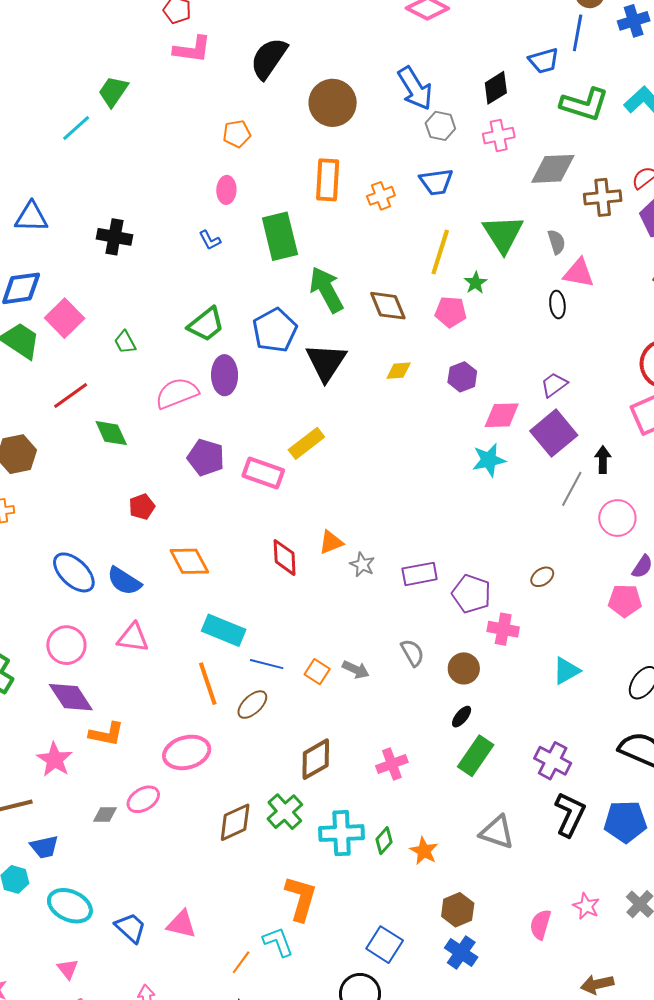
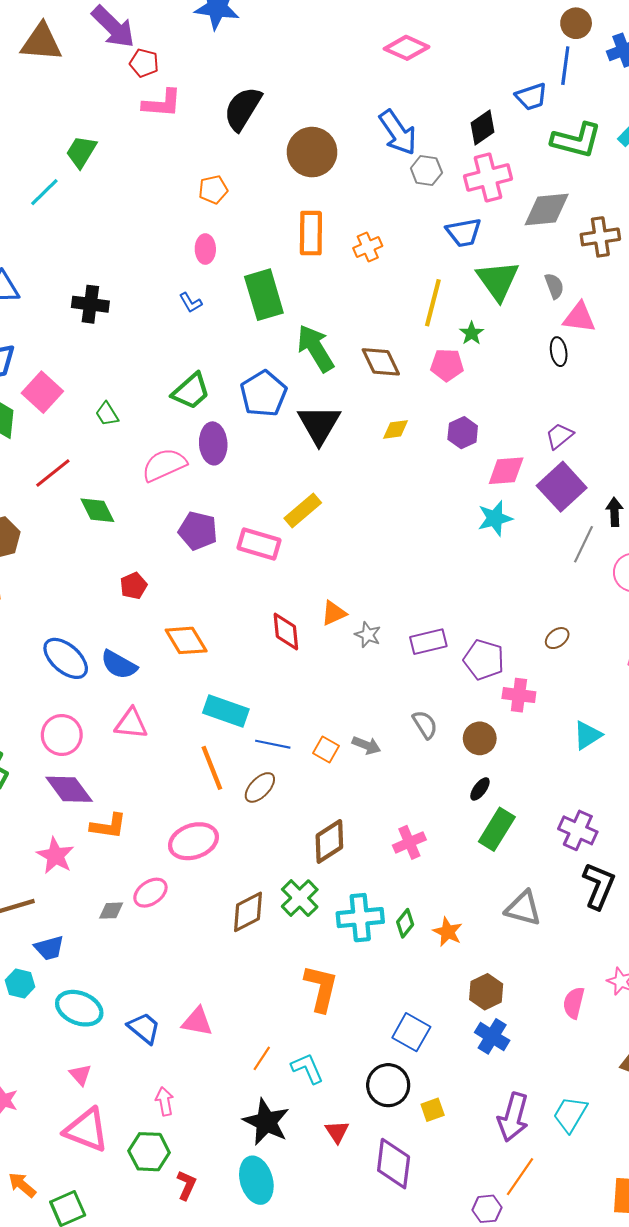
pink cross: (499, 136) -> (488, 177), size x1.4
blue trapezoid: (436, 182) -> (464, 232), moved
cyan L-shape: (278, 942) -> (307, 1068), moved

